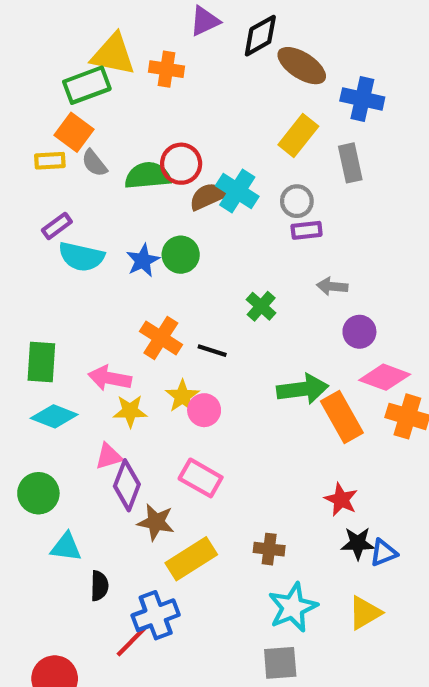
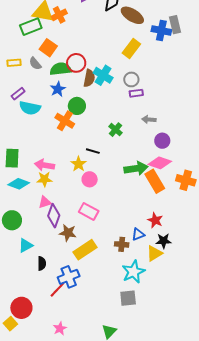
orange cross: (167, 69) -> (59, 15), moved, turned -35
orange square: (74, 132) -> (48, 48), moved
gray rectangle: (350, 163) -> (175, 25), moved
brown semicircle: (208, 196) -> (89, 78), turned 126
blue star: (143, 260) -> (58, 89), moved
orange cross: (161, 338) -> (65, 121), moved
pink diamond: (385, 377) -> (160, 163), moved
yellow star: (182, 396) -> (79, 164), moved
yellow star: (130, 411) -> (44, 179), moved
cyan triangle: (66, 547) -> (26, 245), turned -35
blue triangle: (383, 553) -> (138, 234), moved
yellow triangle: (365, 613) -> (154, 253), moved

